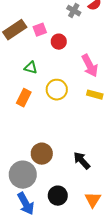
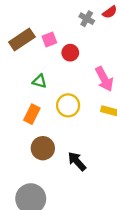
brown circle: (42, 154) -> (43, 148), moved
black arrow: (82, 161) -> (77, 161), moved

